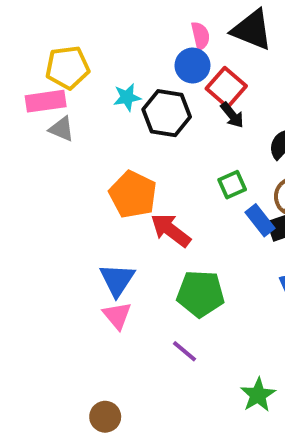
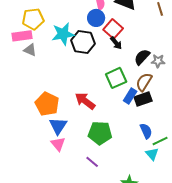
cyan star: (127, 97) -> (63, 34), size x1.6
green square: (232, 185) -> (116, 78), size x1.5
orange pentagon: (133, 194) -> (47, 104), moved
blue rectangle: (260, 220) -> (130, 96), turned 70

